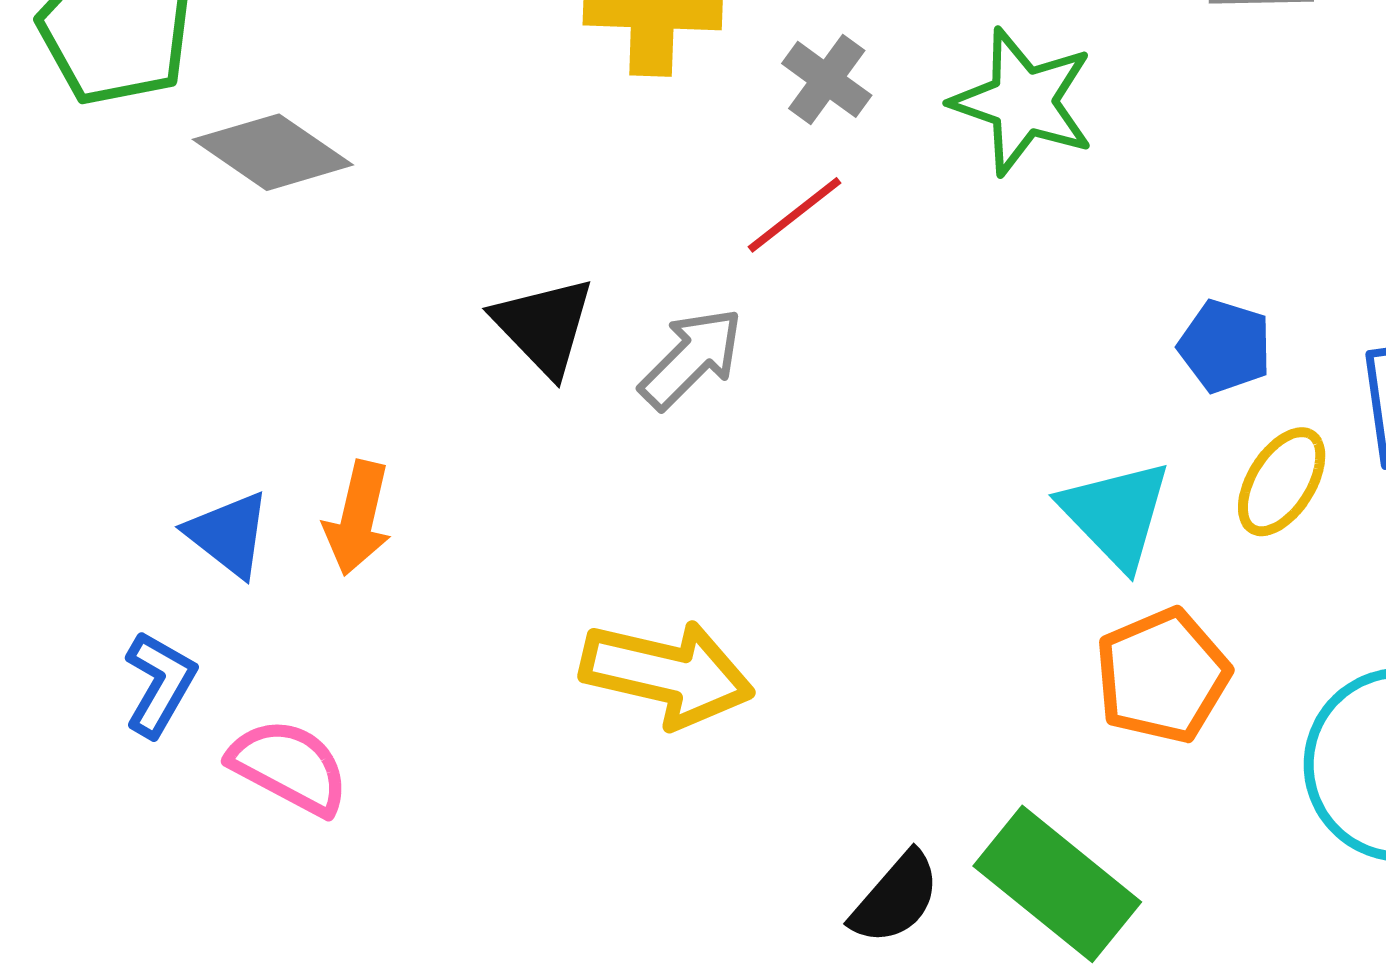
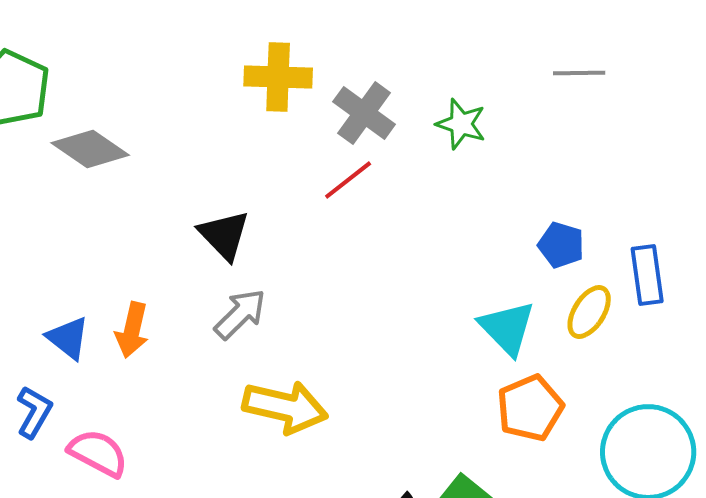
gray cross: (827, 79) -> (364, 113), size x1.4
green star: (1023, 102) -> (461, 124), size x0.7
gray arrow: (691, 358) -> (240, 314), moved

